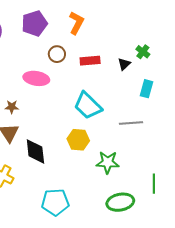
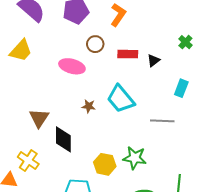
green cross: (143, 52) -> (185, 42), moved
black triangle: (124, 64) -> (153, 60), moved
brown star: (12, 107) -> (89, 106), moved
yellow hexagon: (78, 140) -> (105, 164), moved

